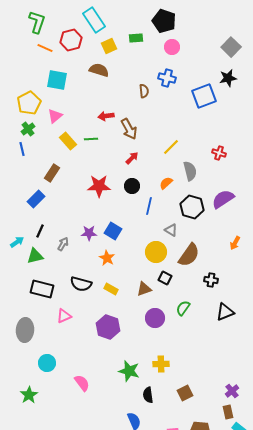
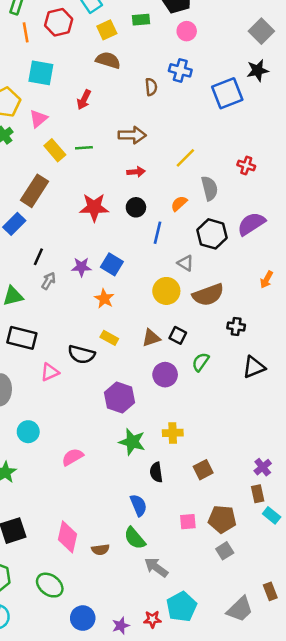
orange line: (45, 48) -> (26, 32), turned 56
brown semicircle: (99, 70) -> (108, 60), moved
red arrow: (106, 116) -> (84, 100), moved, turned -56
brown arrow: (129, 129) -> (132, 135), turned -60
red arrow: (132, 158) -> (136, 172), turned 40
brown rectangle: (52, 173) -> (35, 191), size x1.4
black line: (40, 231) -> (38, 257), moved
brown semicircle: (189, 255) -> (208, 295), turned 35
black square: (165, 278) -> (178, 335), moved
black semicircle: (81, 284) -> (81, 354), moved
purple hexagon: (108, 327) -> (119, 397), moved
pink semicircle: (82, 383) -> (73, 457), turned -84

